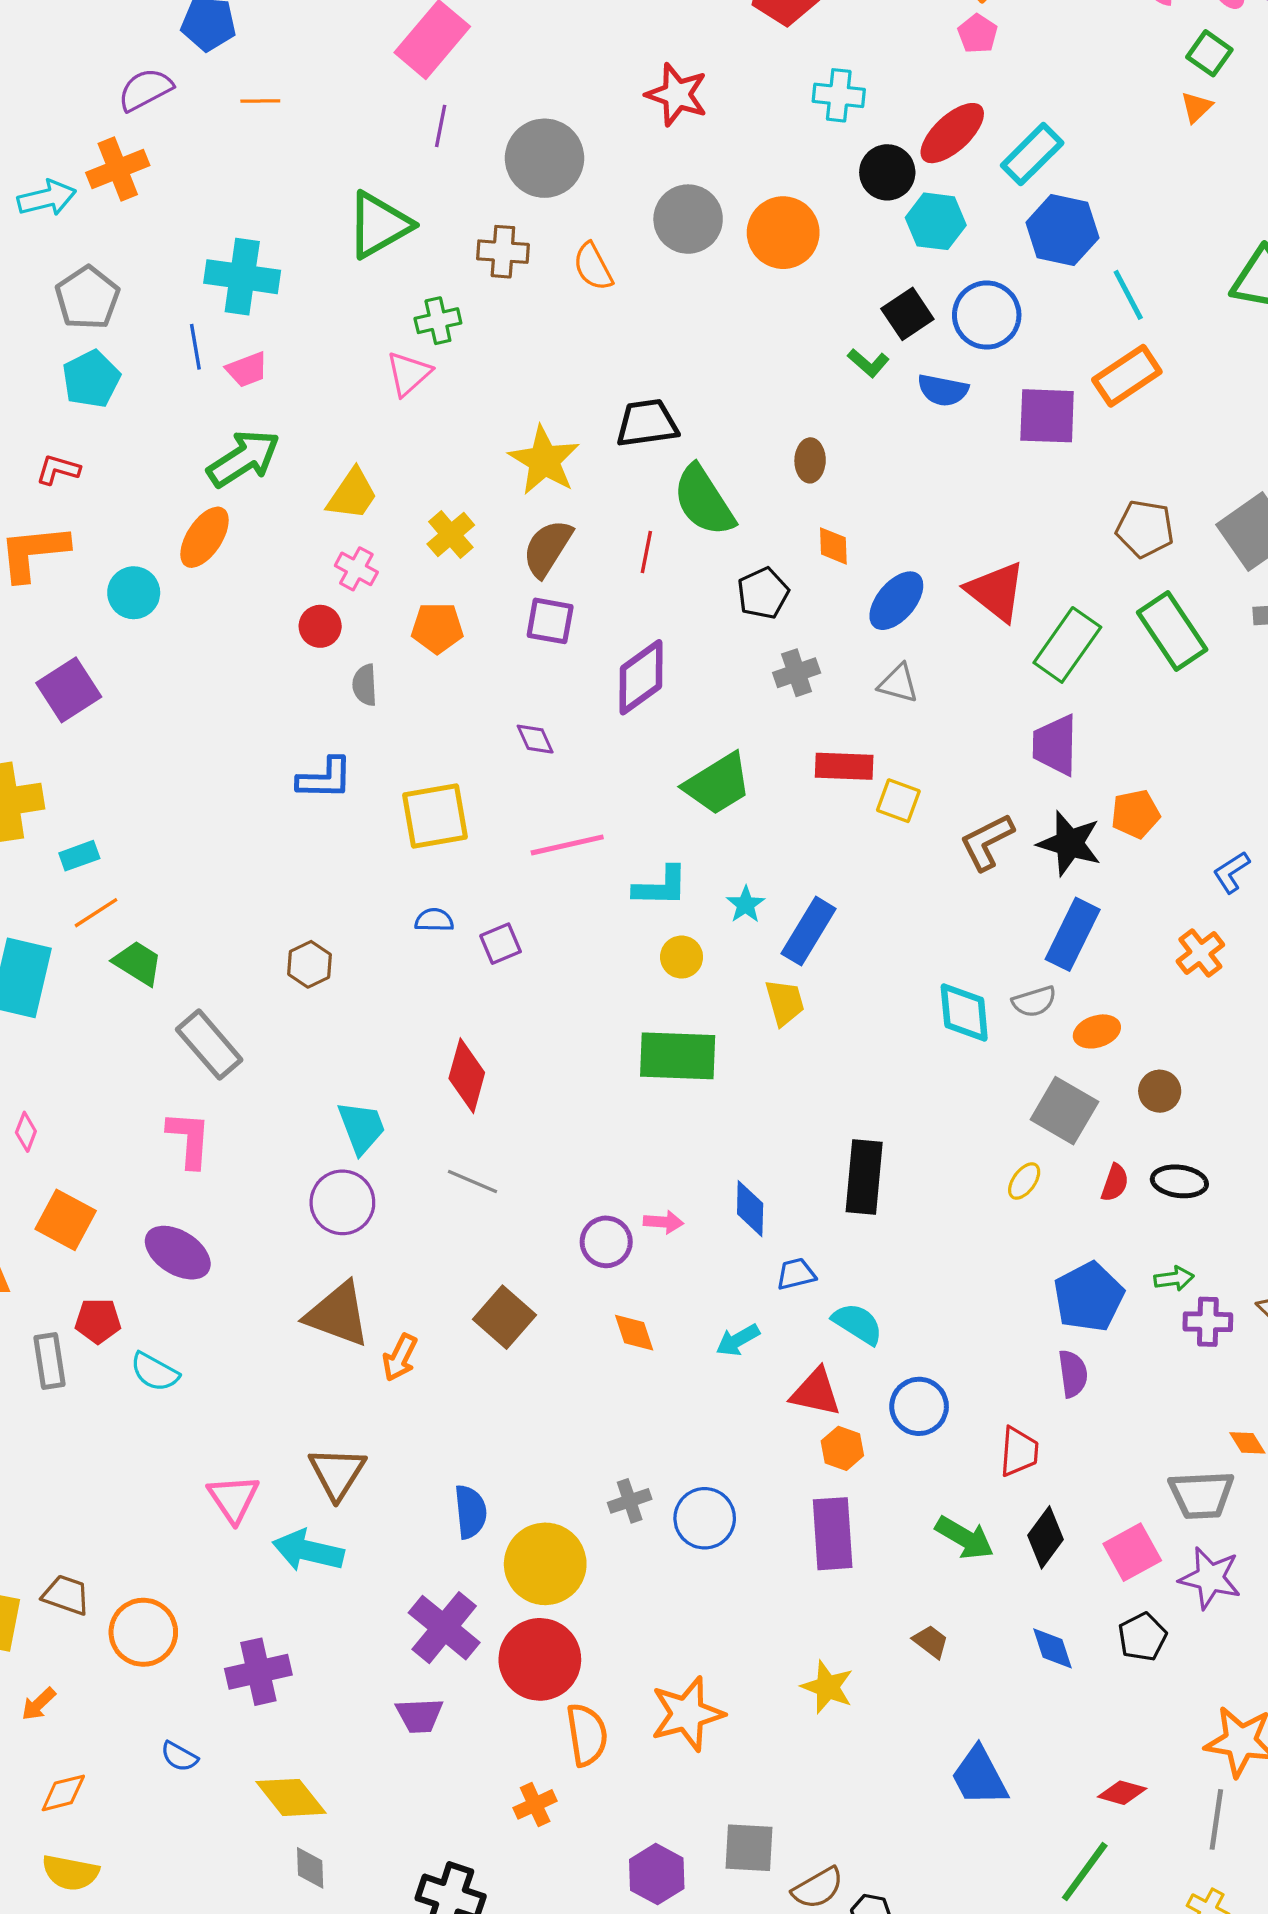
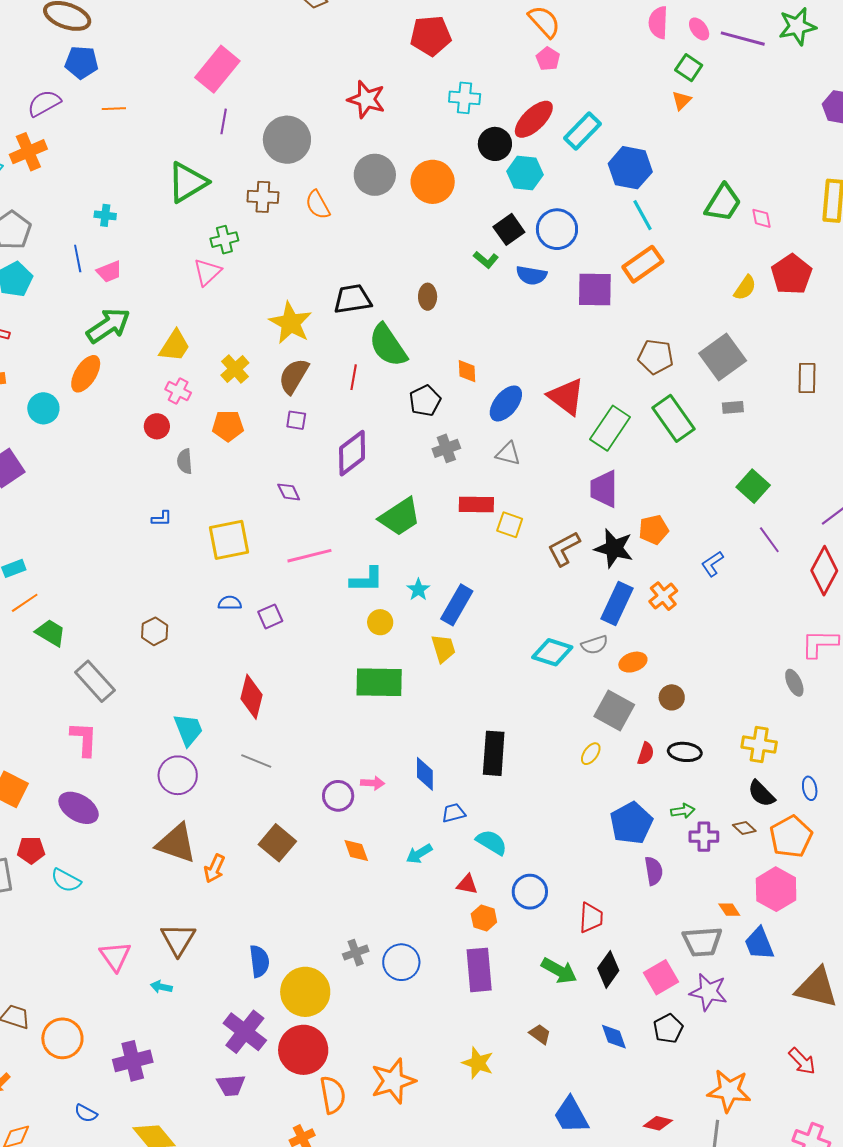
blue hexagon: (1062, 230) -> (630, 168), moved
cyan cross: (242, 277) -> (105, 215), size x0.5
brown ellipse: (810, 460) -> (428, 297), moved
purple square: (550, 621) -> (296, 420), size x0.7
blue L-shape: (325, 779) -> (162, 519), size x0.6
orange cross: (1200, 953) -> (663, 596), moved
cyan diamond: (964, 1012) -> (552, 652), turned -66
purple semicircle: (1073, 1374) -> (654, 871), moved
red triangle: (816, 1392) -> (467, 884), size x0.7
cyan arrow: (308, 1551) -> (161, 987), size x0.5

